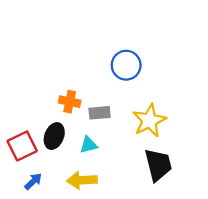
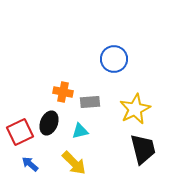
yellow arrow: (82, 180) -> (74, 163), turned -132
blue arrow: (33, 181) -> (30, 164), turned -96

